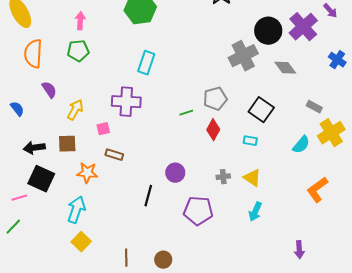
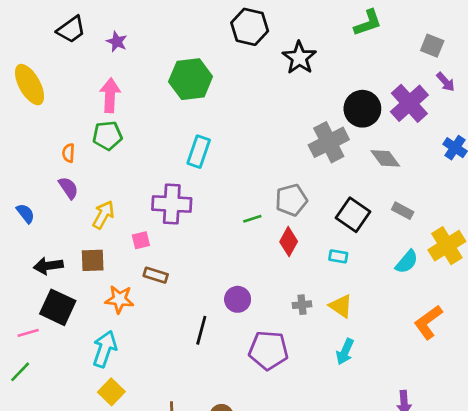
pink arrow: (80, 21) -> (110, 95), size x1.4
orange semicircle: (33, 54) -> (68, 153), moved, size x0.5
gray rectangle: (314, 107) -> (403, 211), moved

